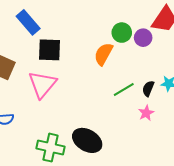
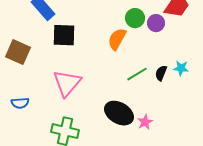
pink triangle: (42, 84) -> (67, 83), moved
pink star: (146, 113) -> (145, 122), moved
black ellipse: (87, 140) -> (119, 113), moved

